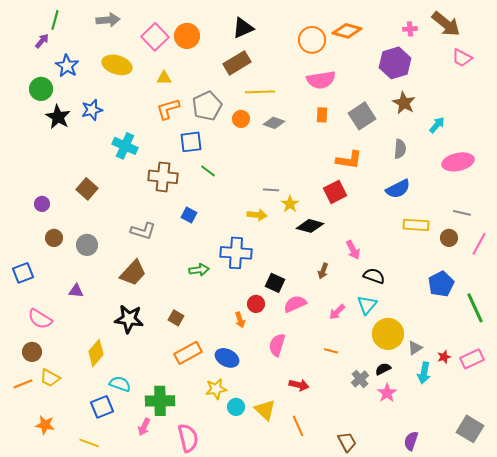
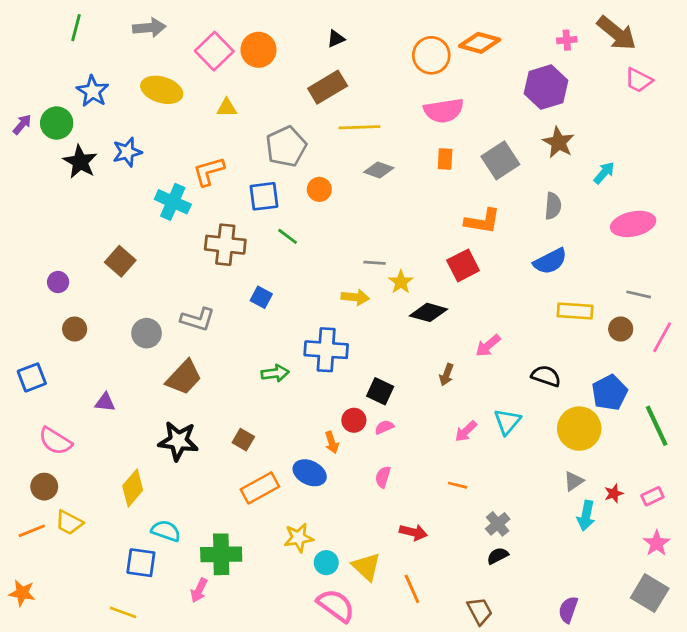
black triangle: (243, 28) -> (336, 39), size x0.6
purple arrow: (42, 41) -> (22, 124), moved
orange L-shape: (168, 109) -> (209, 171), moved
orange circle: (241, 119) -> (319, 189), moved
gray circle: (87, 245) -> (147, 333), moved
pink arrow: (353, 250) -> (488, 346), turned 78
black semicircle: (374, 276) -> (546, 376), moved
pink semicircle: (295, 304) -> (384, 427), moved, size x0.6
yellow circle: (388, 334) -> (579, 429), moved
pink semicircle: (277, 345) -> (383, 477), size x0.7
blue ellipse: (227, 358) -> (310, 473), moved
pink rectangle: (472, 359) -> (652, 496), size x0.7
black semicircle: (383, 369) -> (498, 556), moved
pink star: (387, 393) -> (657, 543), moved
blue square: (102, 407) -> (141, 563), turned 30
orange star: (45, 425) -> (22, 593), moved
pink semicircle: (188, 438) -> (336, 605), moved, turned -40

